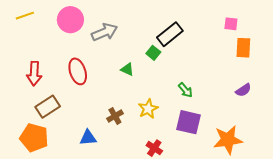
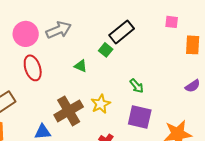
pink circle: (70, 20) -> (26, 34), moved
pink square: (231, 24) -> (172, 22), moved
brown cross: (115, 116) -> (69, 111), size x1.8

